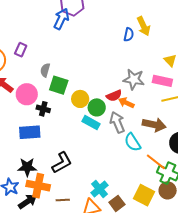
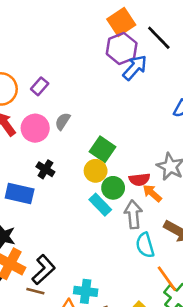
blue arrow: (61, 19) -> (135, 68), moved
green square: (59, 85) -> (102, 149), moved
pink circle: (27, 94) -> (35, 128), moved
black L-shape: (62, 163) -> (44, 270), moved, turned -30
cyan cross: (99, 189) -> (86, 291), turned 30

